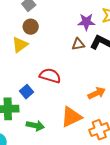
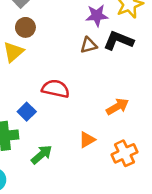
orange triangle: (71, 117) -> (87, 140), size x0.6
green arrow: (35, 126) -> (42, 155), turned -48

